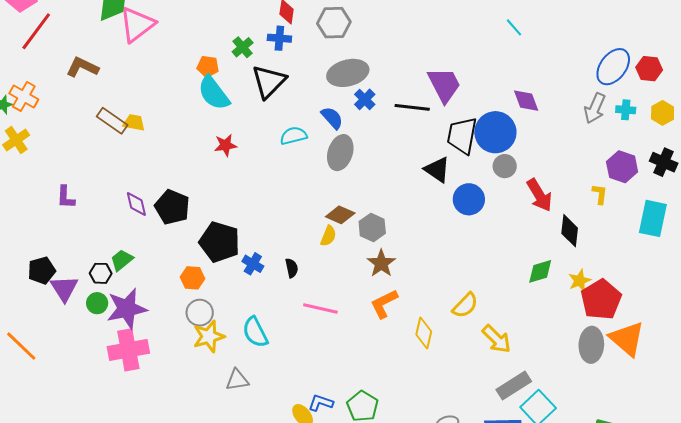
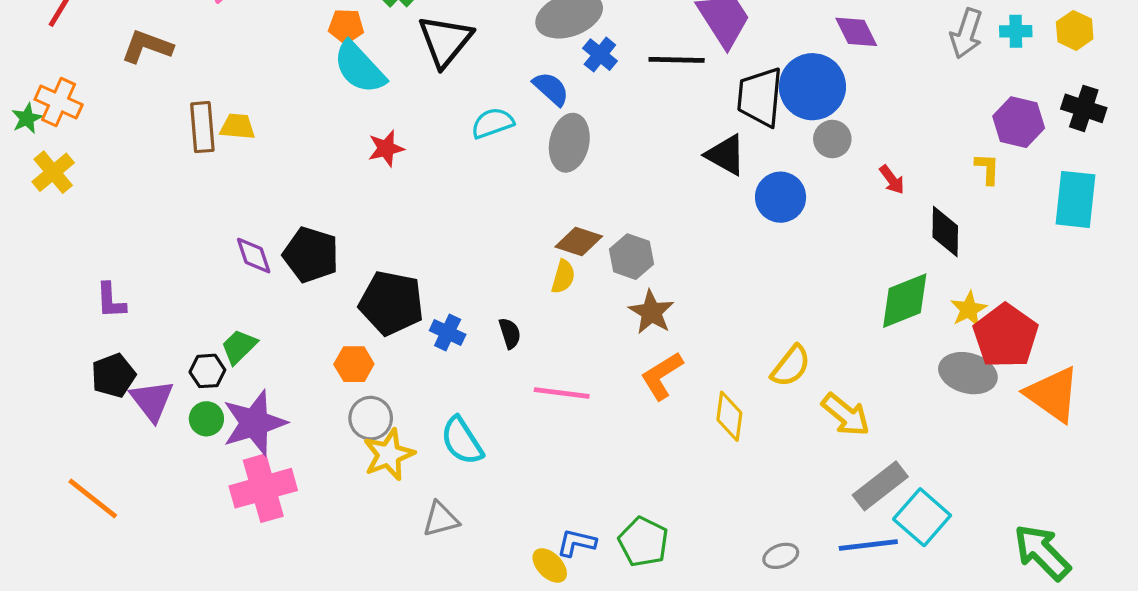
brown rectangle: (112, 121) -> (202, 127), turned 56
red arrow: (539, 195) -> (892, 180), size x0.6
purple L-shape: (66, 197) -> (111, 301), moved
green diamond: (540, 271) -> (905, 301), size x1.4
gray ellipse: (591, 345) -> (968, 373), moved, turned -72

